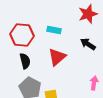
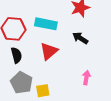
cyan rectangle: (54, 30) -> (46, 24), size x1.5

